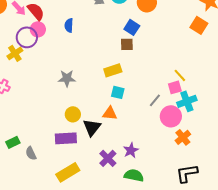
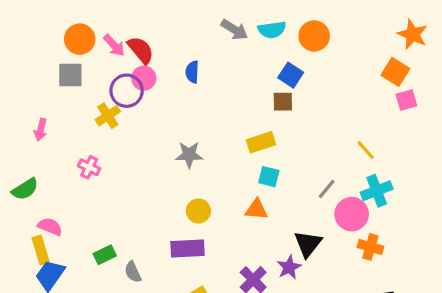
pink square: (175, 87) -> (406, 100), moved
black triangle: (92, 127) -> (308, 244), moved
orange cross: (183, 137) -> (370, 247), turned -35

